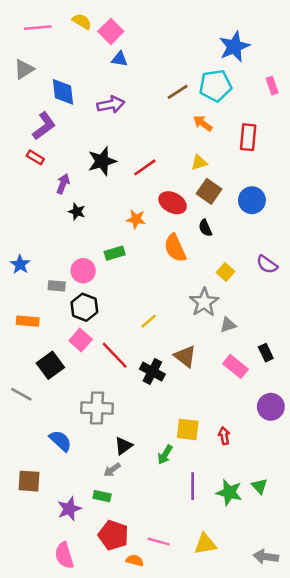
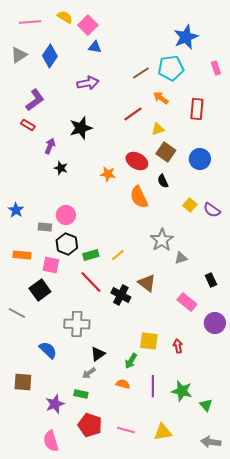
blue diamond: (63, 92) -> (50, 56), moved, turned 40
red line: (145, 167) -> (133, 114), moved
green rectangle: (115, 253) -> (91, 255), moved
yellow square: (225, 272) -> (190, 205), moved
pink square: (81, 340) -> (51, 265), moved, turned -30
pink rectangle: (236, 366) -> (187, 302), moved
green triangle: (259, 486) -> (206, 405), moved
orange semicircle: (135, 560) -> (123, 384), moved

